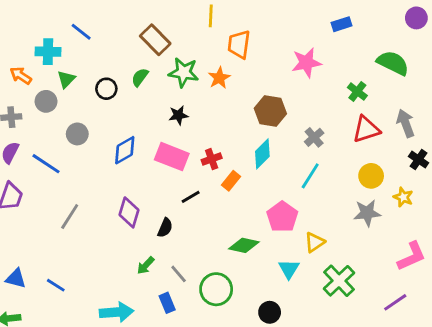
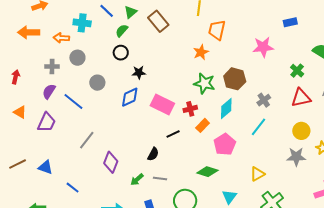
green star: (184, 72) -> (204, 83), moved
orange arrow: (21, 76) -> (61, 38), turned -35
green semicircle: (140, 77) -> (122, 31), moved
green triangle: (66, 79) -> (131, 12), moved
black star: (178, 115) -> (139, 72), moved
purple diamond: (129, 212) -> (111, 162), moved
pink pentagon: (282, 217) -> (225, 144), moved
cyan triangle: (289, 269) -> (229, 197), moved
gray line: (179, 274) -> (160, 179), moved, turned -48
blue triangle: (16, 278) -> (45, 167), moved

